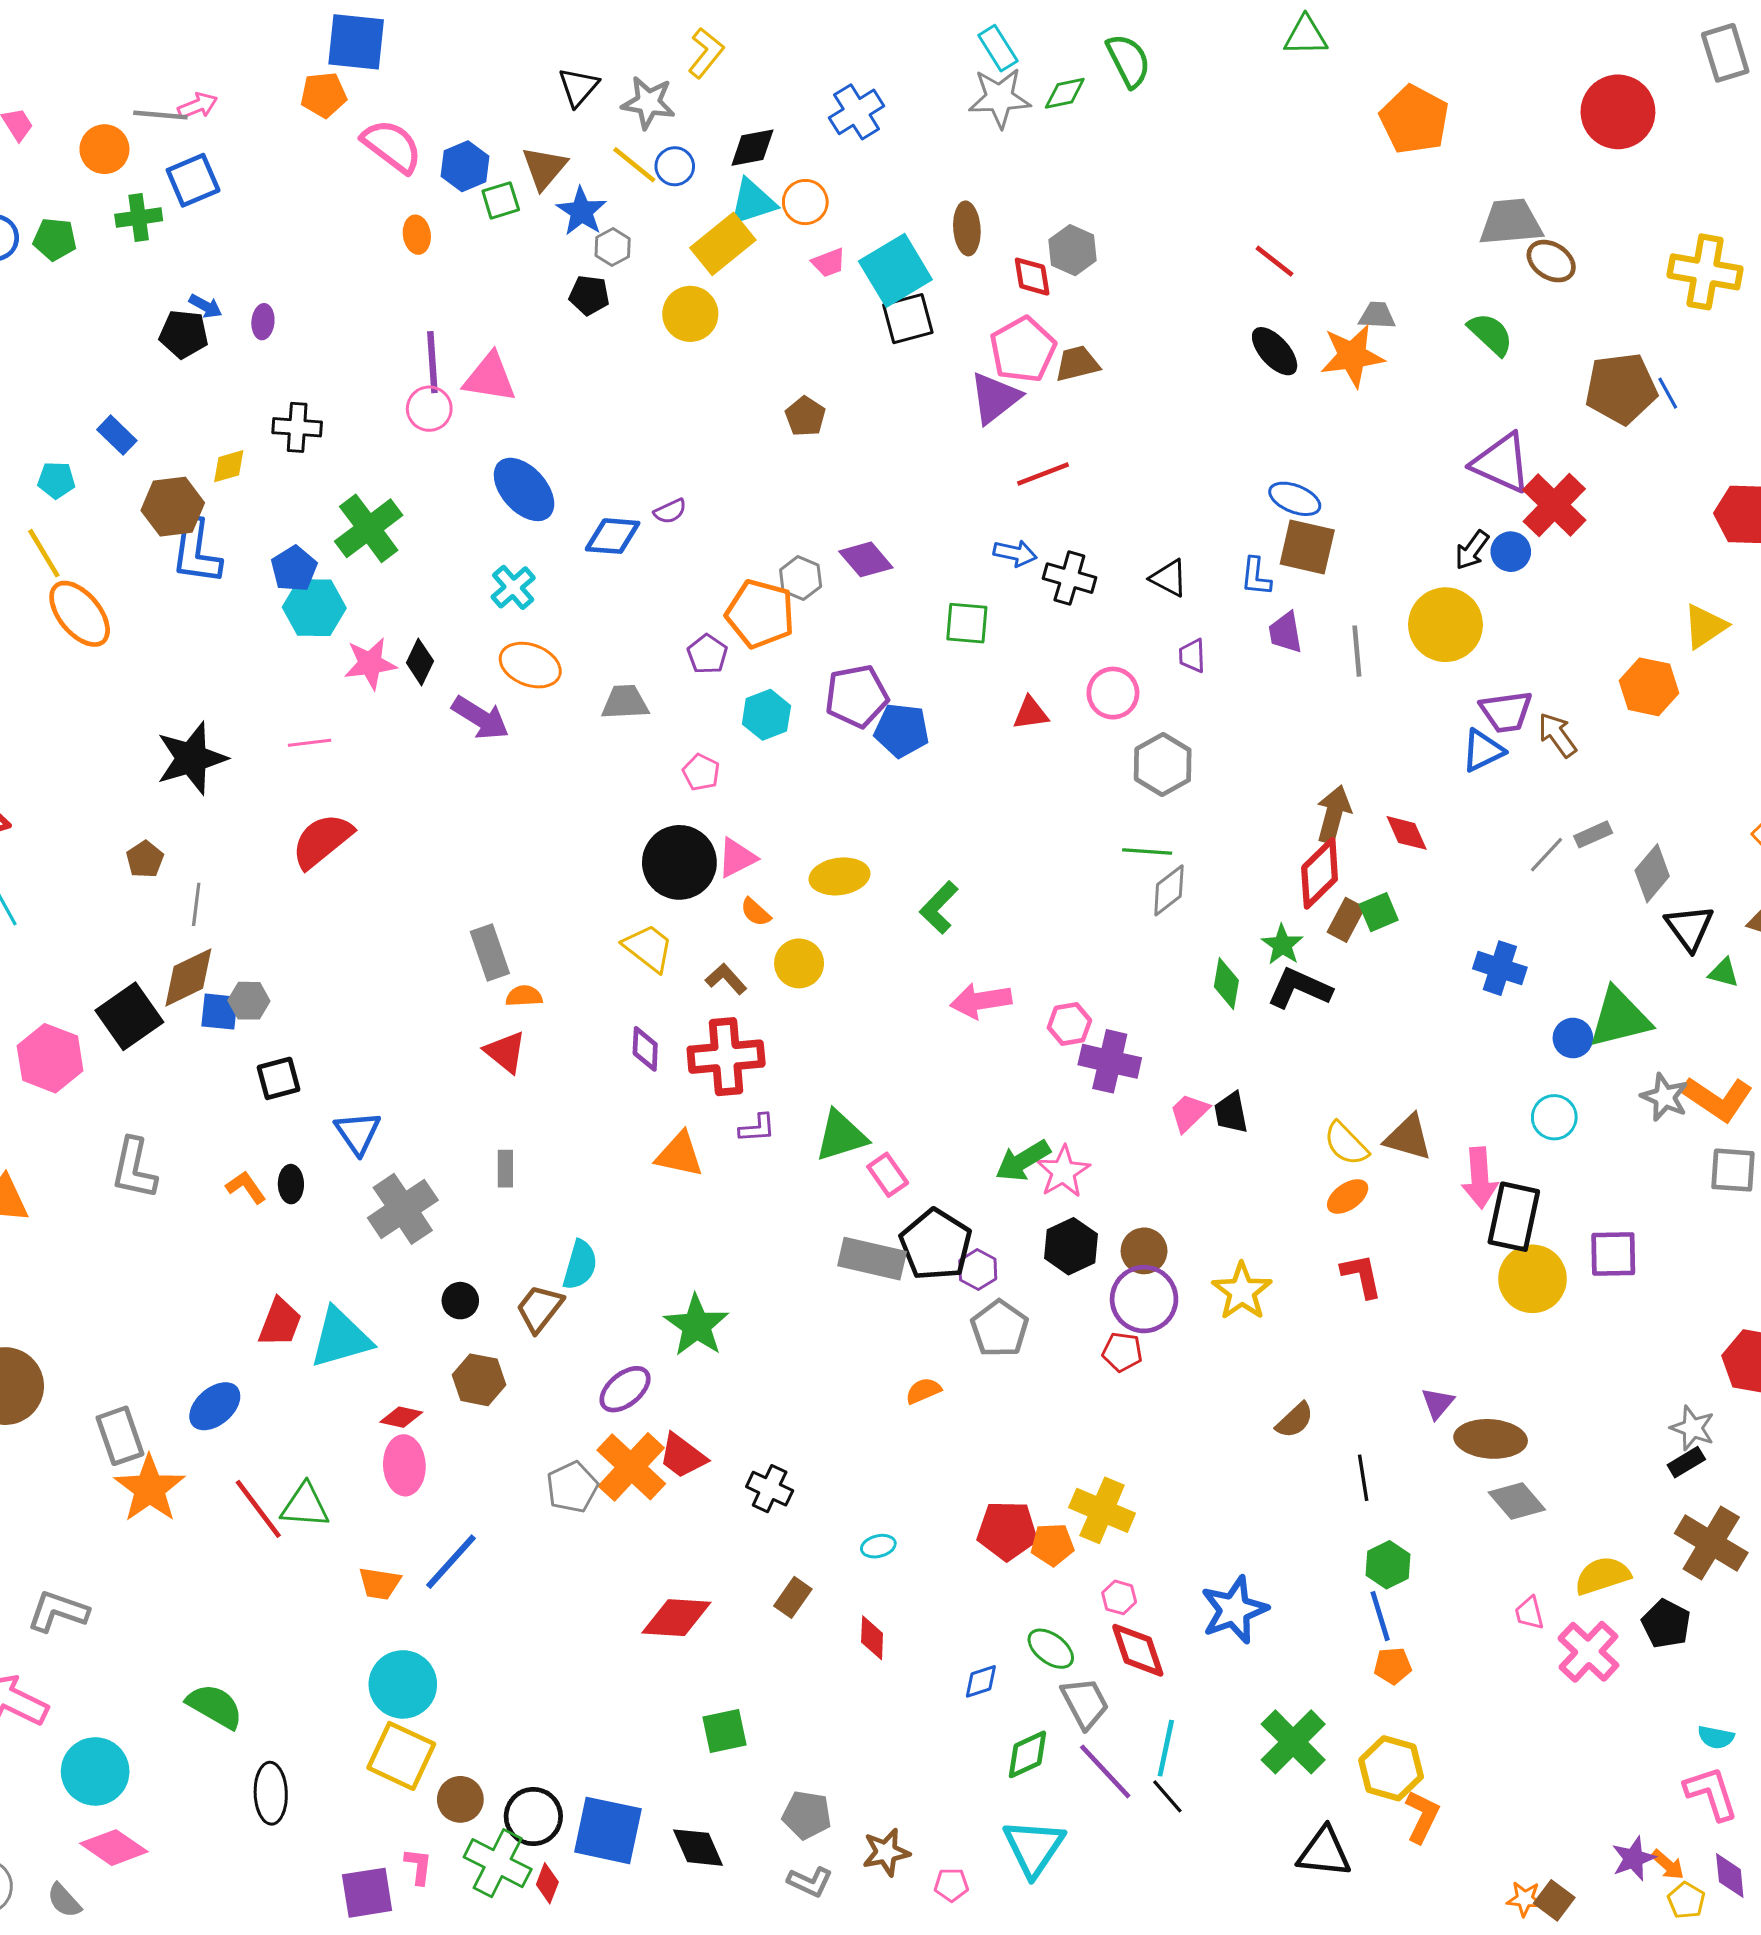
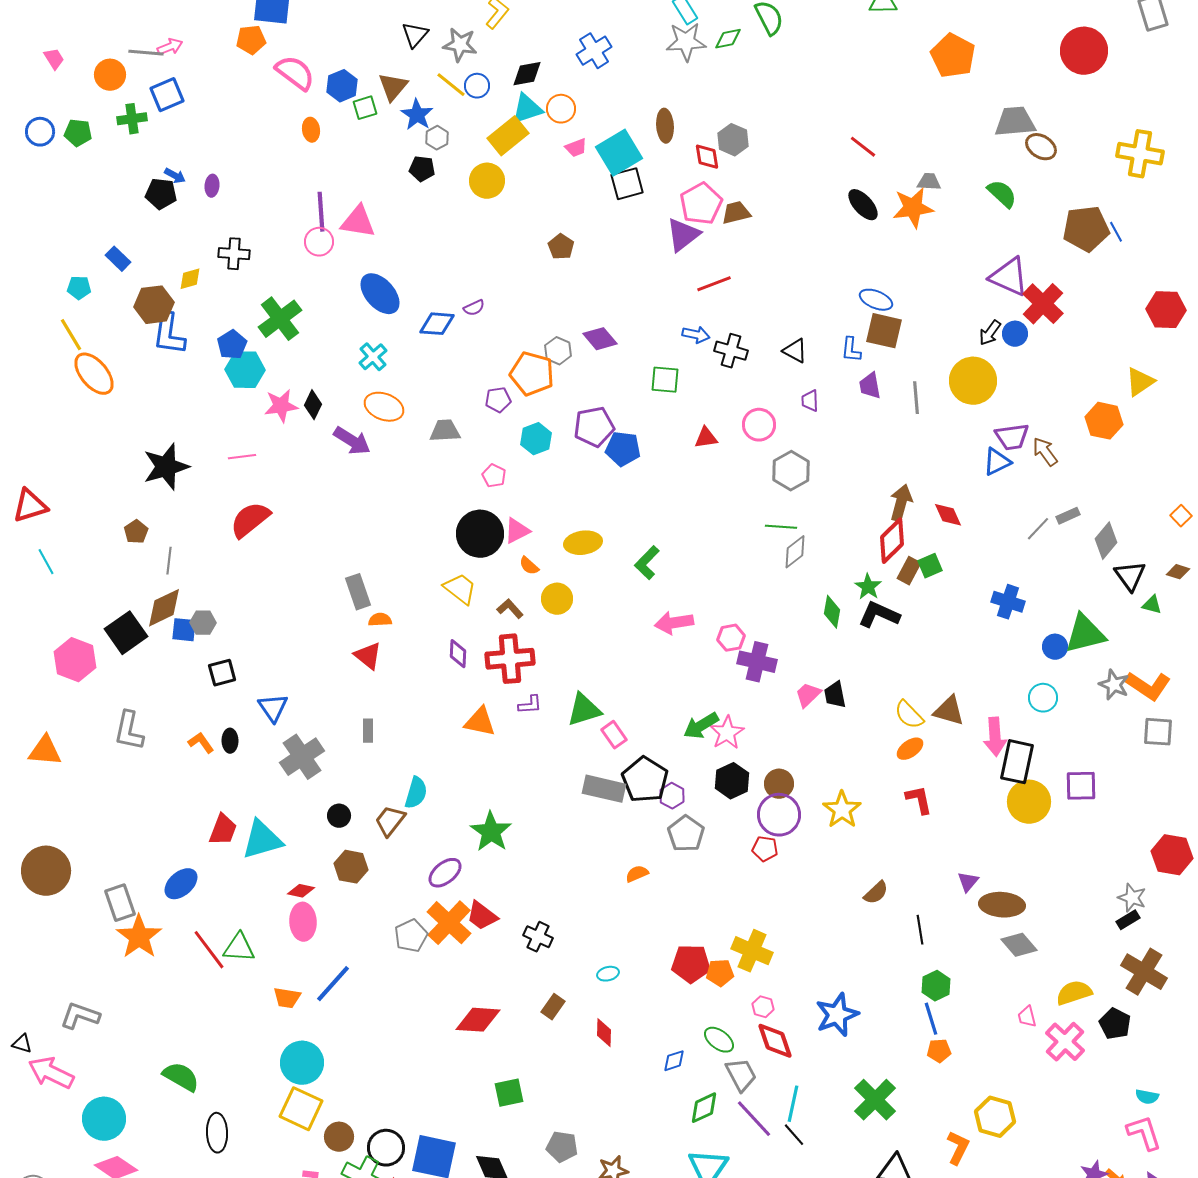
purple pentagon: (707, 654) -> (498, 400), turned 30
yellow hexagon: (1391, 1768) -> (995, 1117), moved

